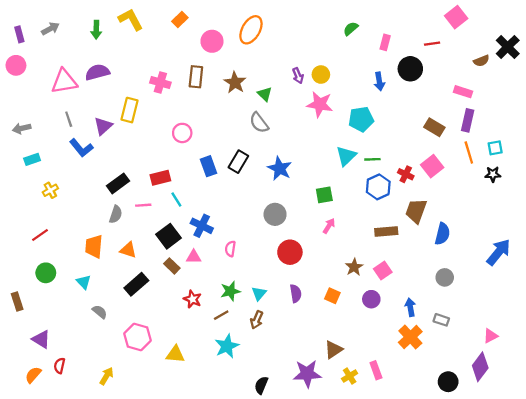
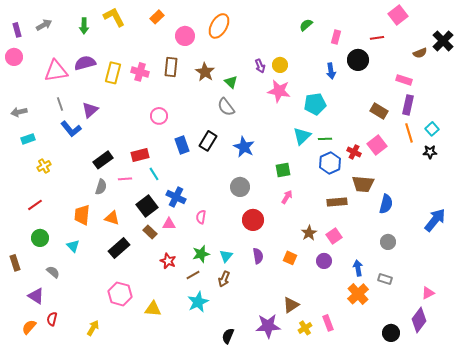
yellow rectangle: (129, 110) -> (113, 73), moved
cyan square: (495, 148) -> (432, 129), turned -32
brown trapezoid: (416, 211) -> (363, 184), turned -105
gray semicircle: (100, 312) -> (53, 272), moved

